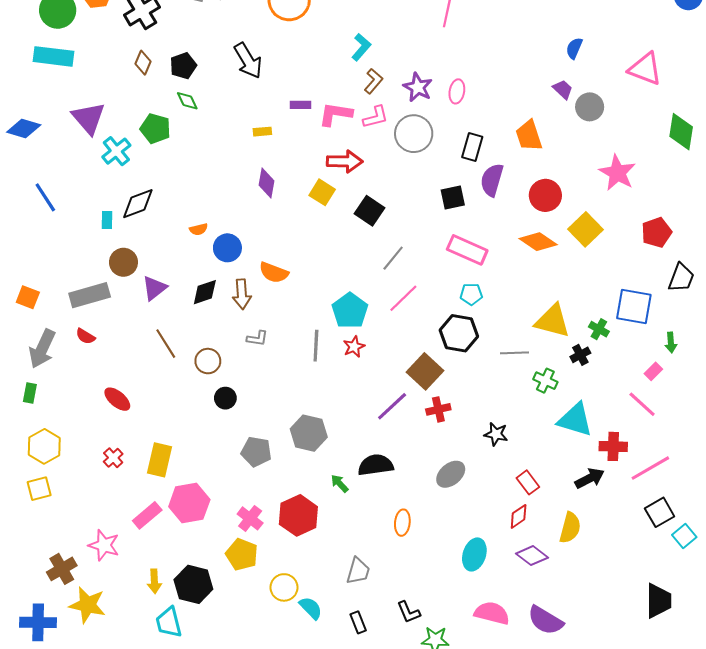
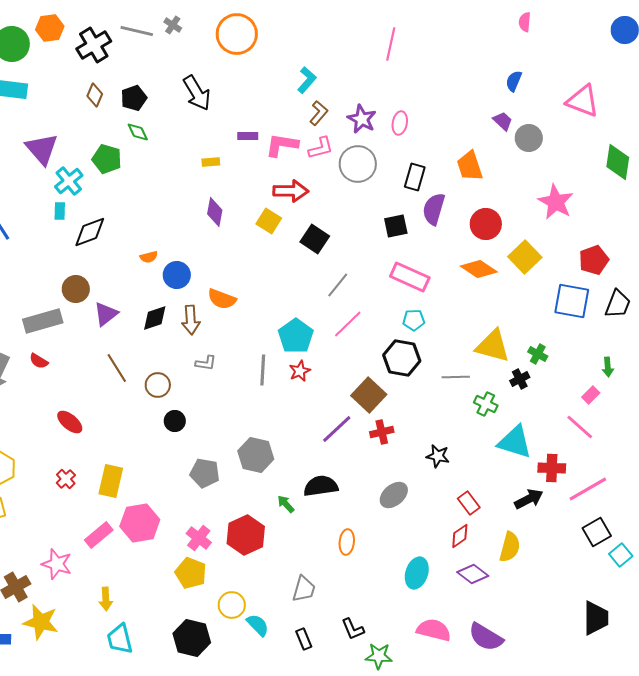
cyan rectangle: (107, 220) -> (60, 211), moved
blue square: (634, 307) -> (572, 301), moved
black hexagon: (193, 584) -> (192, 638), moved

